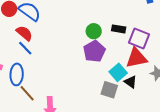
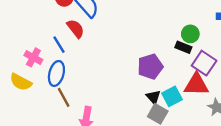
green circle: (94, 31) -> (190, 34), moved
blue line: (25, 48) -> (59, 45), moved
black triangle: (131, 82) -> (153, 97), moved

